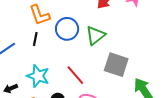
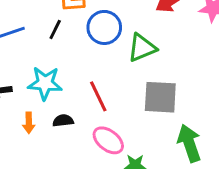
gray square: (116, 65) -> (160, 97), turned -30
cyan star: (38, 76) -> (45, 83), turned -30

